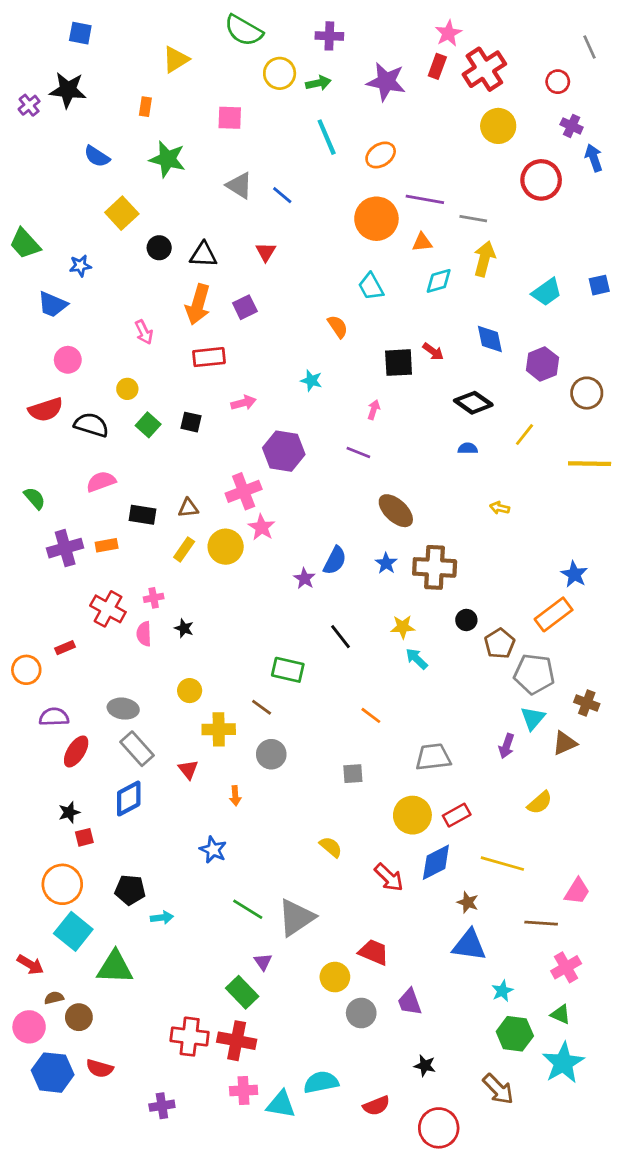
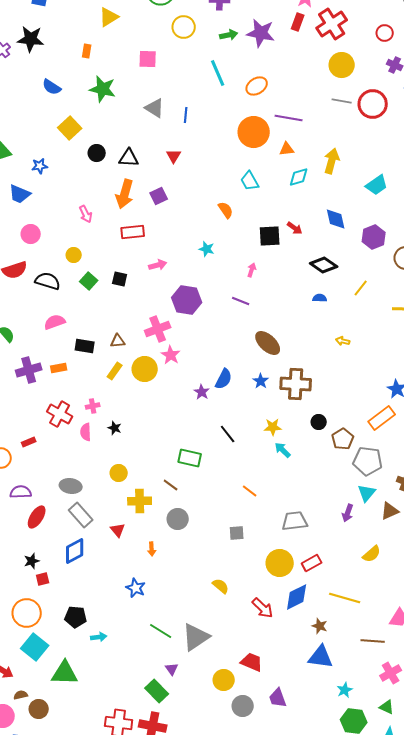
green arrow: (318, 83) -> (229, 35), moved
blue line: (282, 195) -> (186, 115), turned 56
gray line: (473, 219) -> (342, 101), moved

